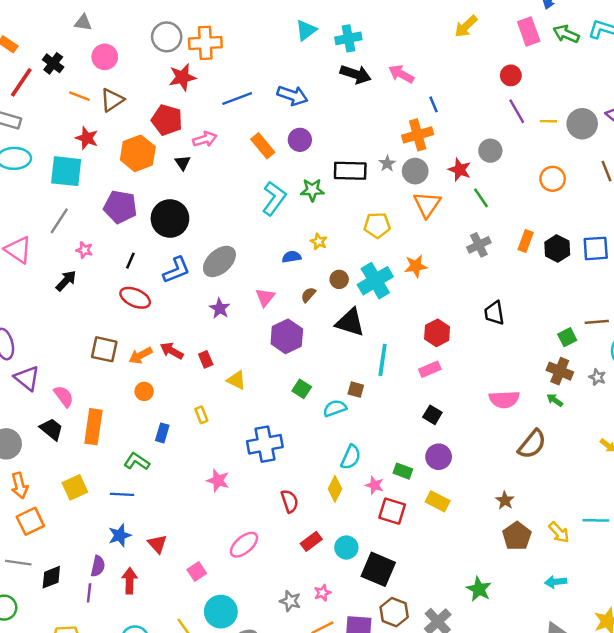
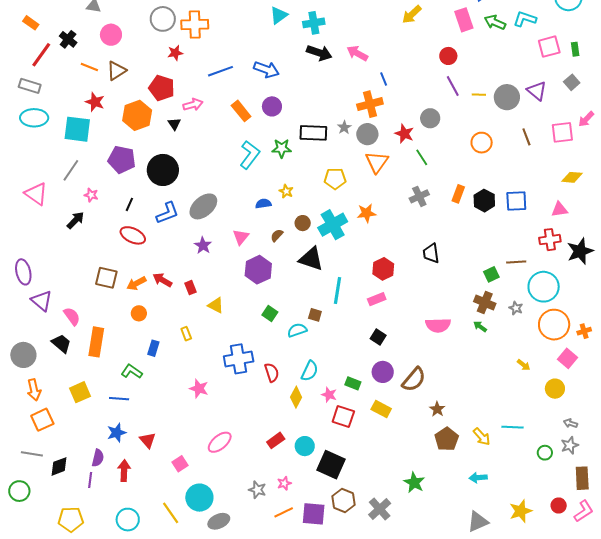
red star: (182, 77) -> (175, 53), size x0.7
brown semicircle: (532, 444) -> (414, 380), moved
red semicircle: (290, 501) -> (272, 372), moved

